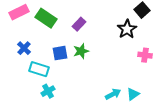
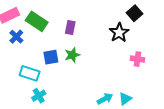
purple rectangle: (79, 24) -> (70, 27), turned -32
blue cross: (24, 48) -> (16, 37), moved

